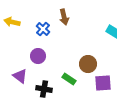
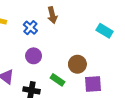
purple circle: (38, 56) -> (34, 56), moved

